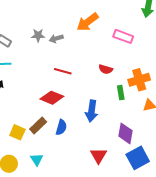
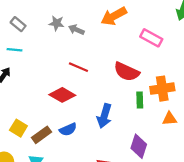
gray arrow: (56, 38) -> (76, 30), turned 32
red semicircle: (106, 69) -> (127, 72), size x1.6
brown rectangle: (38, 125) -> (42, 135), moved
blue semicircle: (61, 127) -> (68, 129), turned 42

